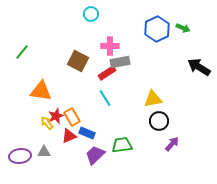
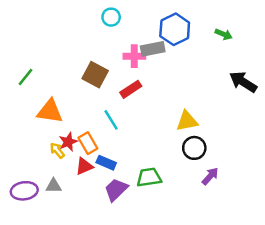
blue hexagon: (157, 29) -> (175, 29), moved
green line: (22, 52) -> (25, 77), moved
gray rectangle: (120, 62) -> (153, 49), moved
cyan line: (105, 98) -> (111, 120), moved

